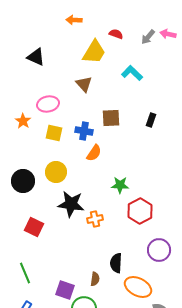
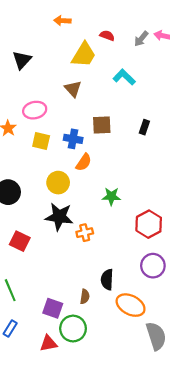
black triangle: (36, 57) -> (22, 60), turned 48
yellow circle: (56, 172) -> (58, 183), moved
red hexagon: (140, 211) -> (149, 224), moved

